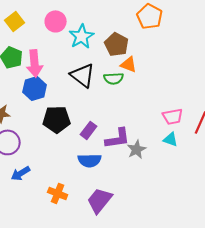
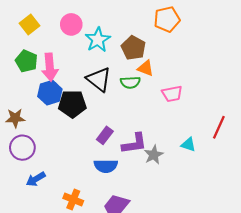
orange pentagon: (150, 16) -> (167, 19), turned 30
pink trapezoid: (173, 116) -> (172, 94), moved
black pentagon: (57, 119) -> (72, 104), moved

